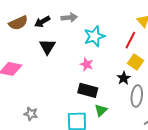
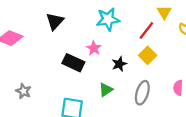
black star: (124, 78) -> (119, 64), moved
black rectangle: (88, 90) -> (73, 63), moved
green triangle: (101, 110) -> (106, 90), moved

